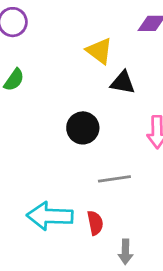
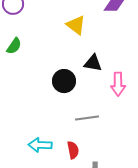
black triangle: (123, 83) -> (93, 63), moved
cyan arrow: (50, 216) -> (40, 145), size x0.7

